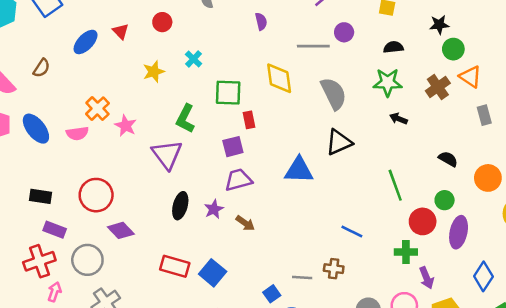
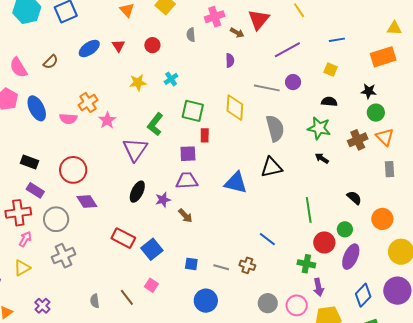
blue square: (272, 294) -> (191, 264), moved, turned 32

